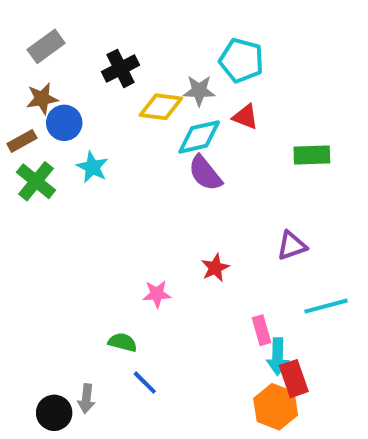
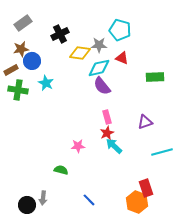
green cross: (36, 181) -> (18, 90), turned -30
pink rectangle: (262, 330) -> (107, 117), moved
cyan arrow: (278, 356) -> (114, 146), moved, turned 132
blue line: (145, 383) -> (89, 200), moved

